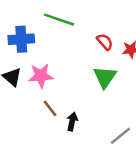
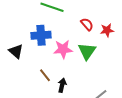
blue cross: (21, 39) -> (41, 35), moved
pink star: (41, 76) -> (63, 49), moved

